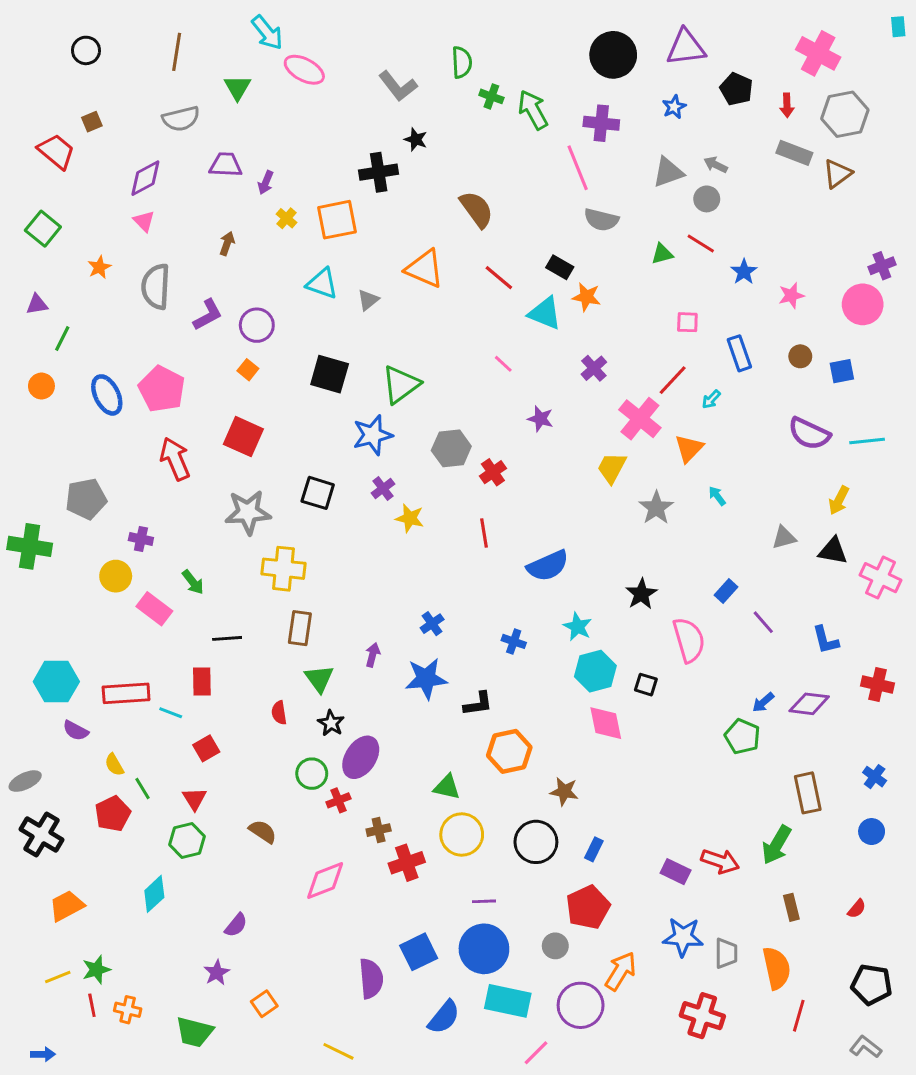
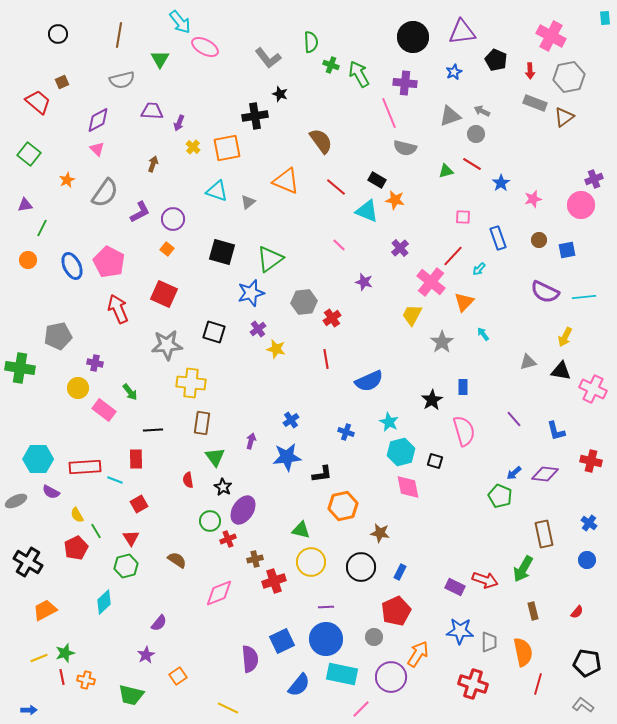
gray semicircle: (156, 287) -> (105, 193), turned -148
blue rectangle: (726, 591) -> (463, 387), moved, turned -42
gray ellipse: (25, 781) -> (16, 501), moved

